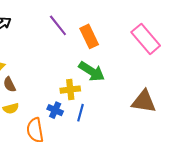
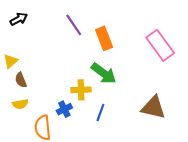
blue cross: (55, 110) -> (64, 109), turned 35
blue line: (81, 113) -> (100, 112), moved

